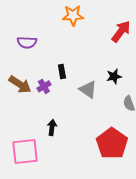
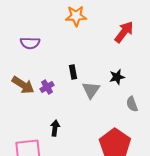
black rectangle: (62, 71) -> (73, 72), moved
gray triangle: (88, 89) -> (91, 90), turned 30

